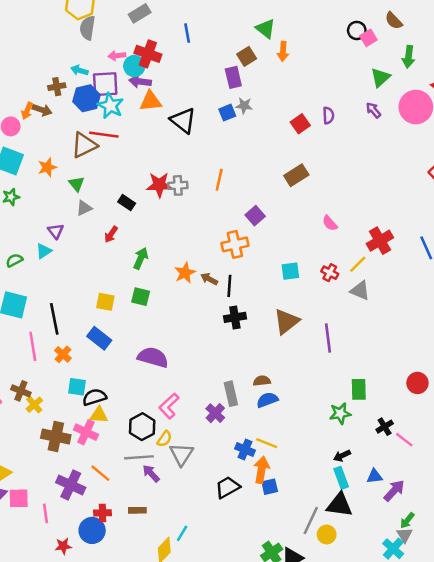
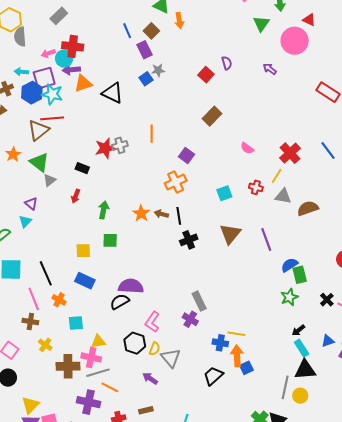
blue line: (187, 33) -> (127, 31), moved
purple arrow: (373, 110) -> (270, 69), moved
green triangle: (77, 184) -> (39, 162), size x1.5
brown semicircle: (262, 381) -> (308, 208), moved, size x1.5
brown cross: (21, 391) -> (30, 321), moved
black semicircle: (94, 397) -> (120, 302), moved
blue semicircle: (267, 400) -> (289, 265), moved
gray line: (139, 457) -> (98, 373), moved

